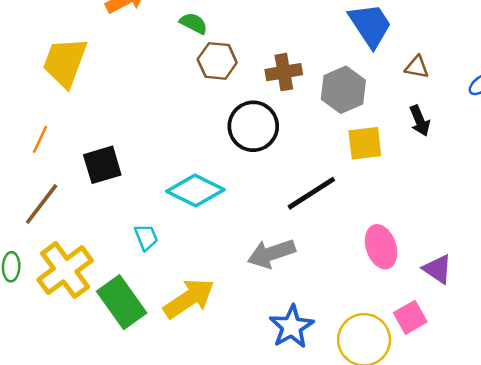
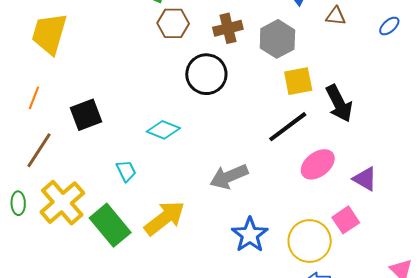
black arrow: (420, 121) -> (339, 103), moved, size x1.5
cyan diamond: (195, 190) -> (163, 130), size x0.7
black line: (311, 193) -> (288, 127), moved
pink ellipse: (381, 247) -> (318, 164), turned 76

